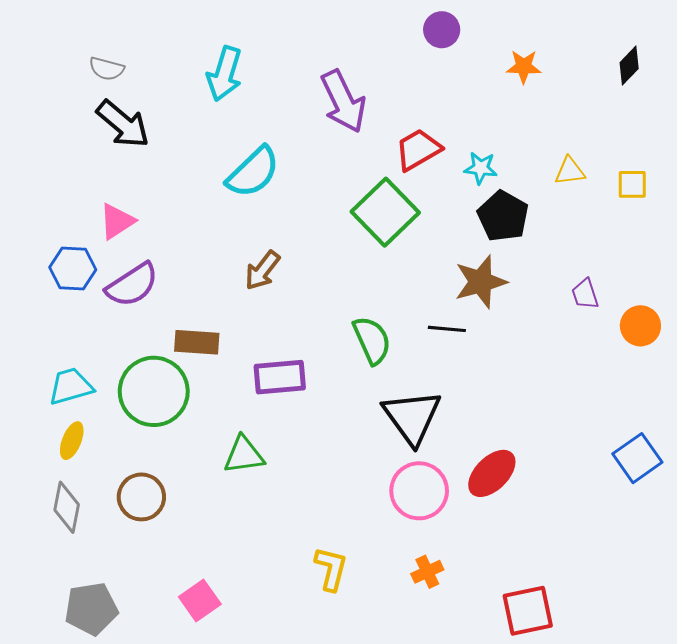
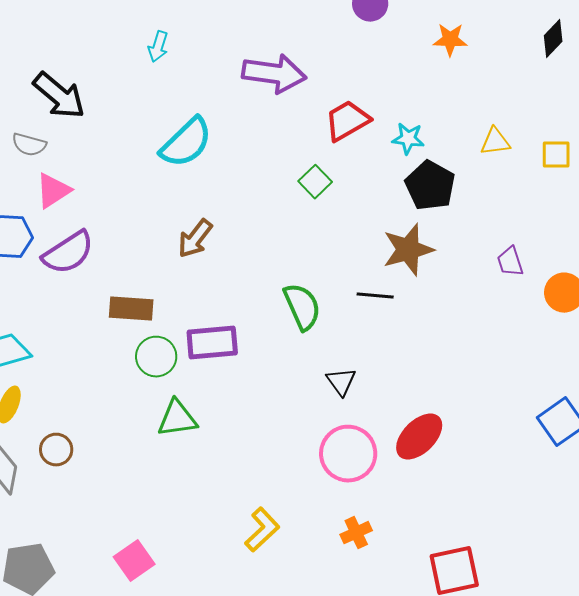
gray semicircle: (107, 69) -> (29, 145), moved
cyan arrow: (224, 74) -> (158, 47), size x0.6
purple arrow: (343, 101) -> (274, 74), turned -56
green square: (385, 212) -> (315, 182), size x0.5
green circle: (154, 391) -> (156, 357), moved, size x0.6
black triangle: (412, 417) -> (341, 382), size x0.5
brown circle: (141, 497) -> (56, 450), moved, size x0.7
yellow L-shape: (331, 569) -> (262, 530), turned 33

